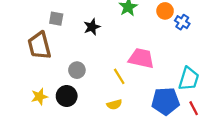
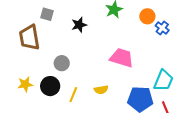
yellow line: (119, 76) -> (73, 95), moved, turned 49
yellow semicircle: (114, 105) -> (101, 90), moved

